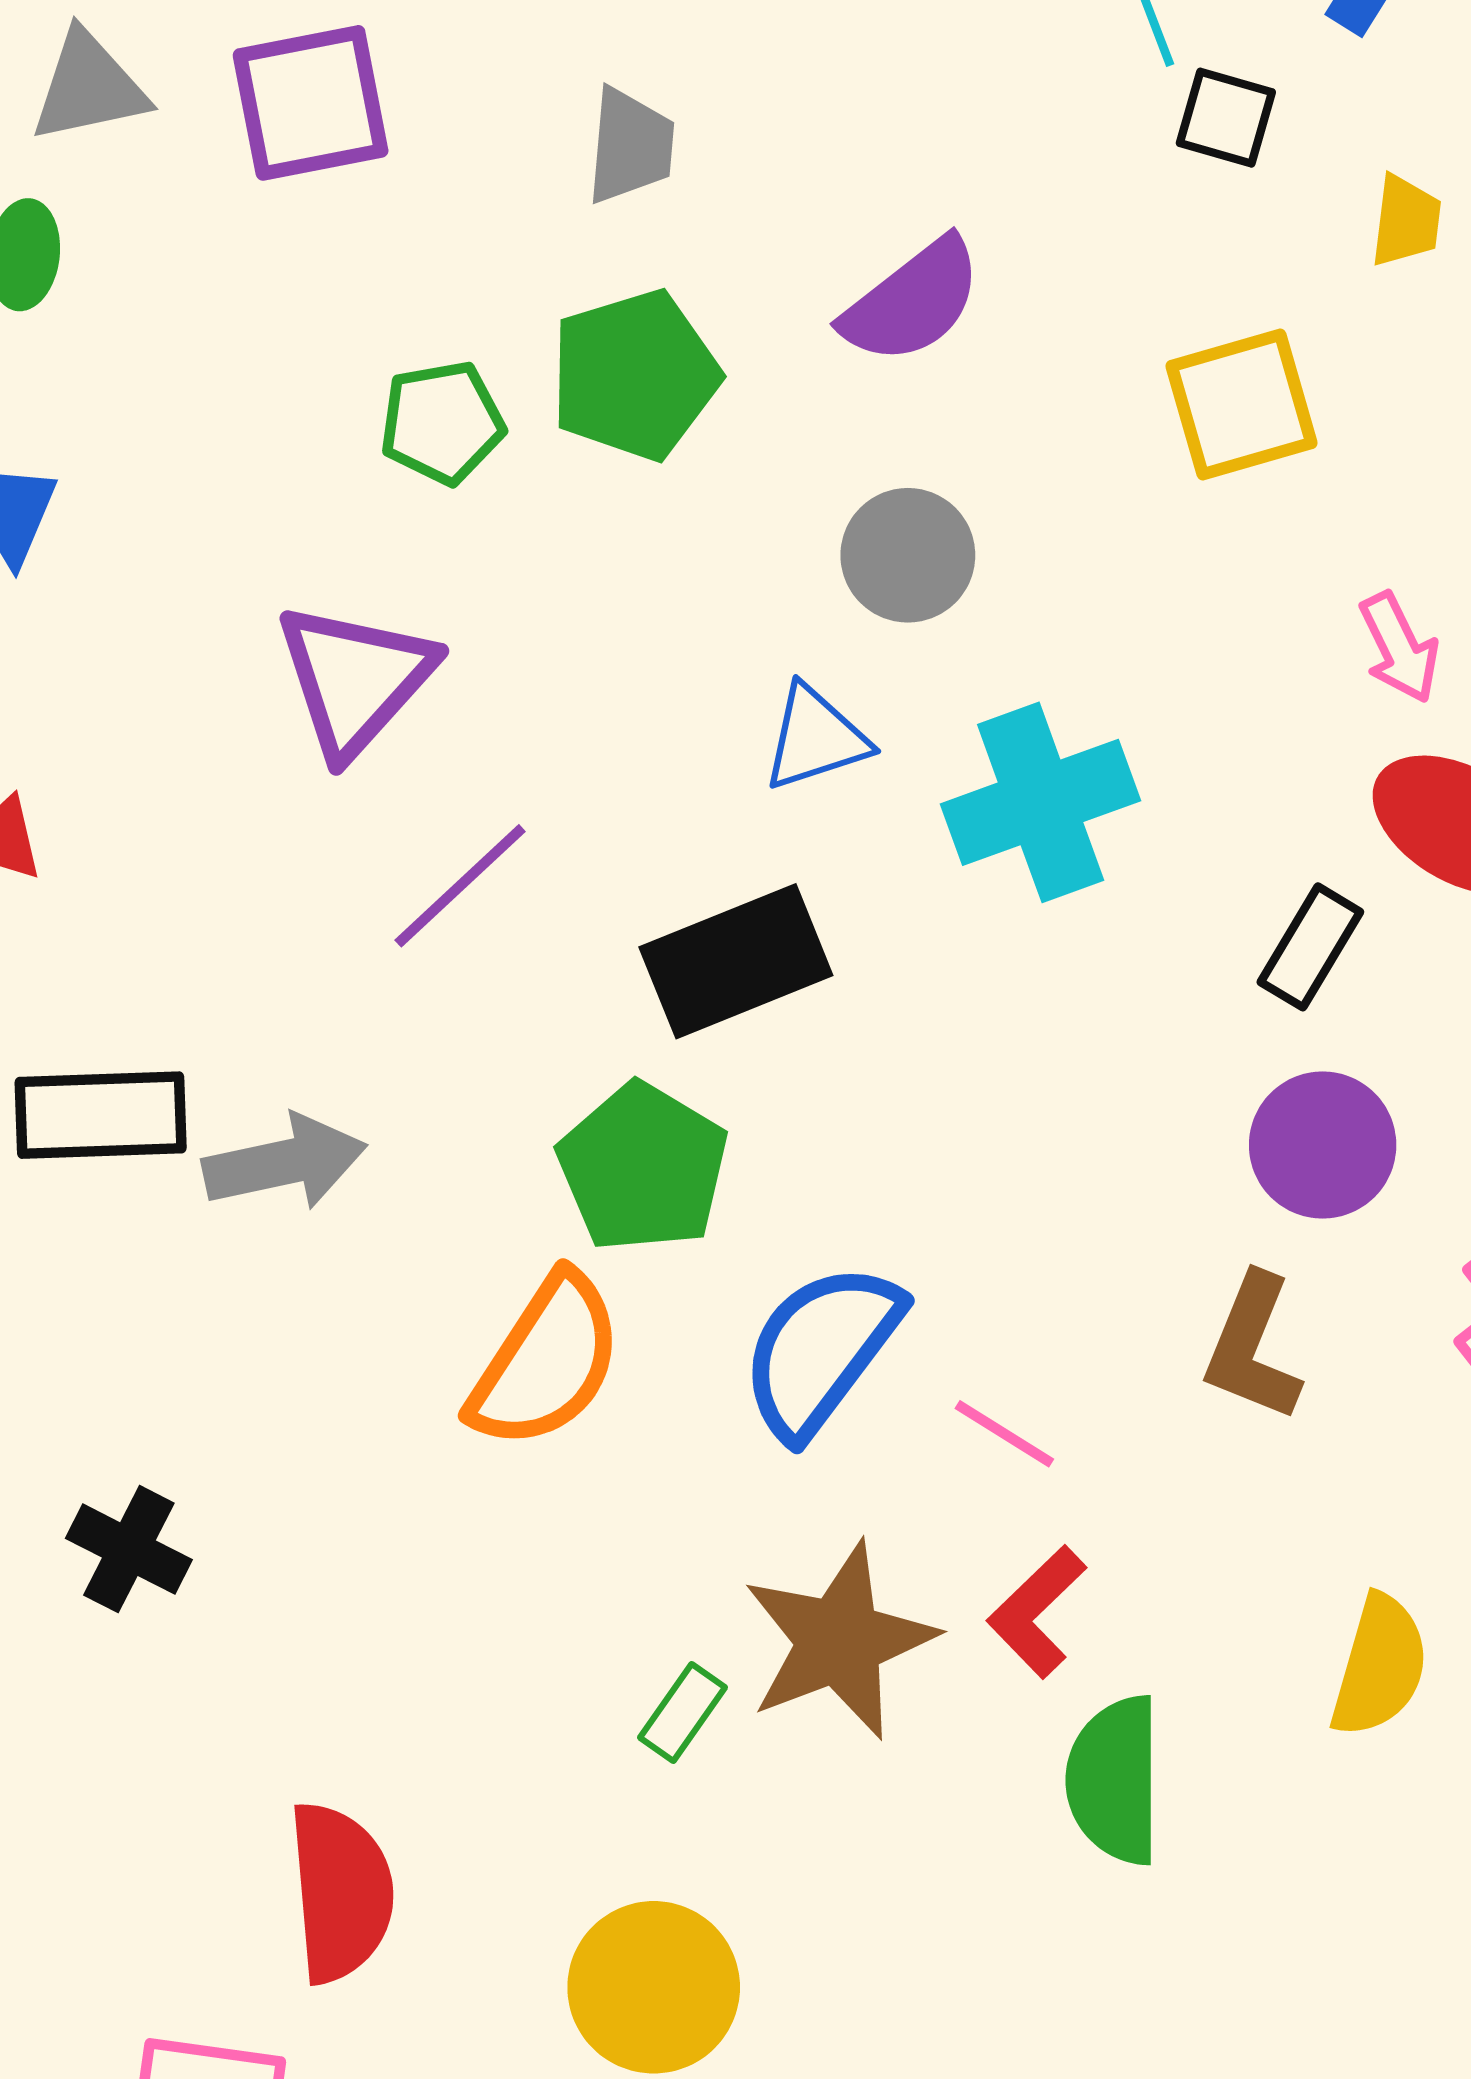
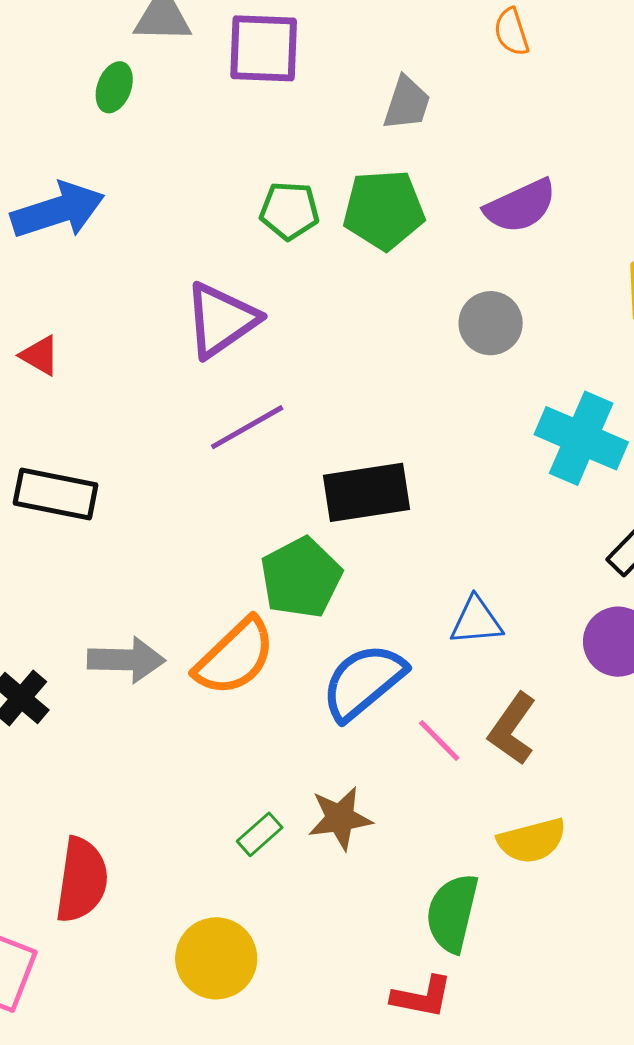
blue triangle: (815, 738) -> (476, 621), moved
cyan cross: (1041, 802) -> (581, 438), moved, turned 30
gray arrow: (285, 1163) -> (126, 660), moved
brown L-shape: (1253, 1348) -> (512, 729), moved
red L-shape: (1037, 1612) -> (422, 997), moved, turned -138
brown star: (839, 1641) -> (340, 818), size x0.7
yellow semicircle: (1380, 1666) -> (532, 841), moved, turned 46

